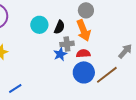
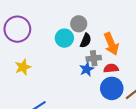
gray circle: (86, 10) -> (79, 24), moved

